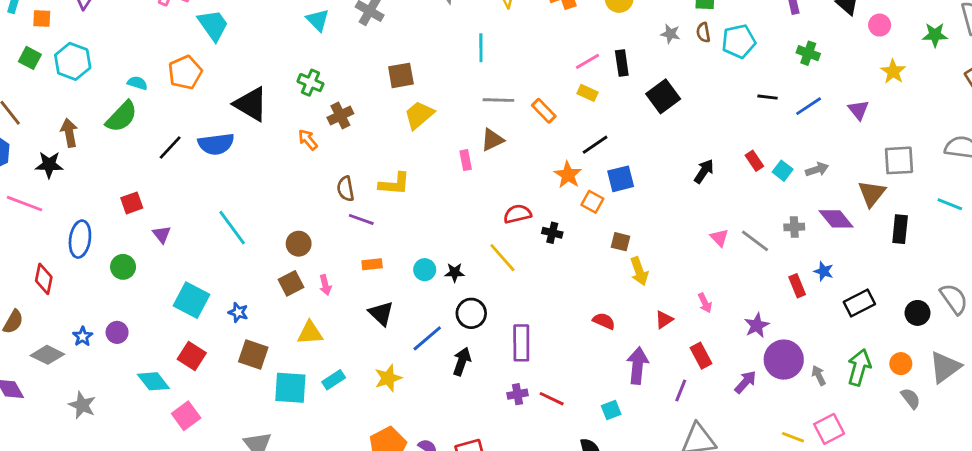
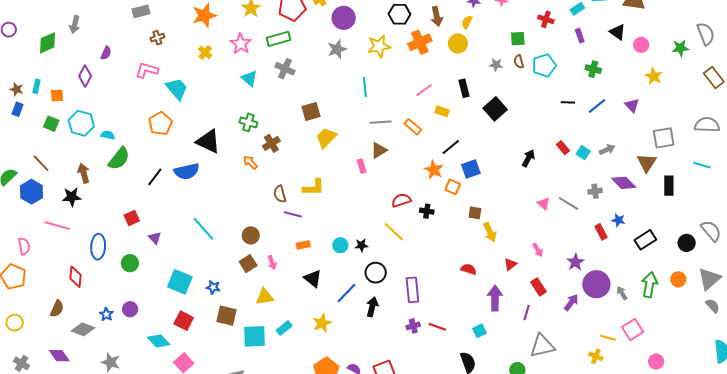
pink line: (588, 61) -> (424, 90), moved
cyan semicircle: (137, 83) -> (108, 135), moved
gray semicircle: (911, 398) -> (713, 306), moved

